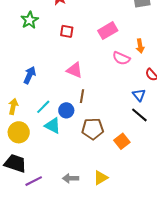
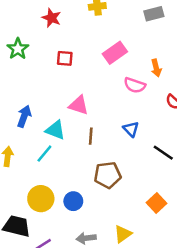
blue triangle: (139, 95) -> (131, 129), moved
blue circle: (66, 110) -> (73, 201), moved
cyan triangle: (53, 126) -> (55, 130), moved
yellow circle: (19, 132) -> (41, 199), moved
orange square: (122, 141) -> (157, 203), moved

